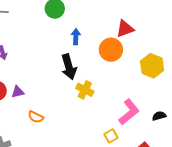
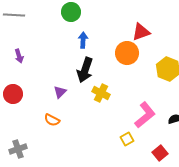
blue arrow: (76, 37) -> (83, 40), moved
black arrow: (69, 67) -> (85, 70), turned 35
purple triangle: (18, 92) -> (60, 92), moved, turned -32

